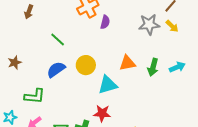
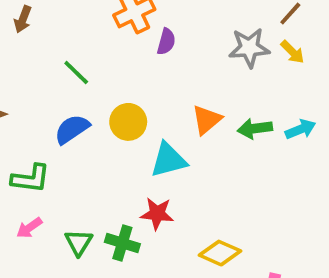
orange triangle: (127, 63) -> (207, 120), turned -30
green arrow: (153, 67) -> (255, 129), turned 66

